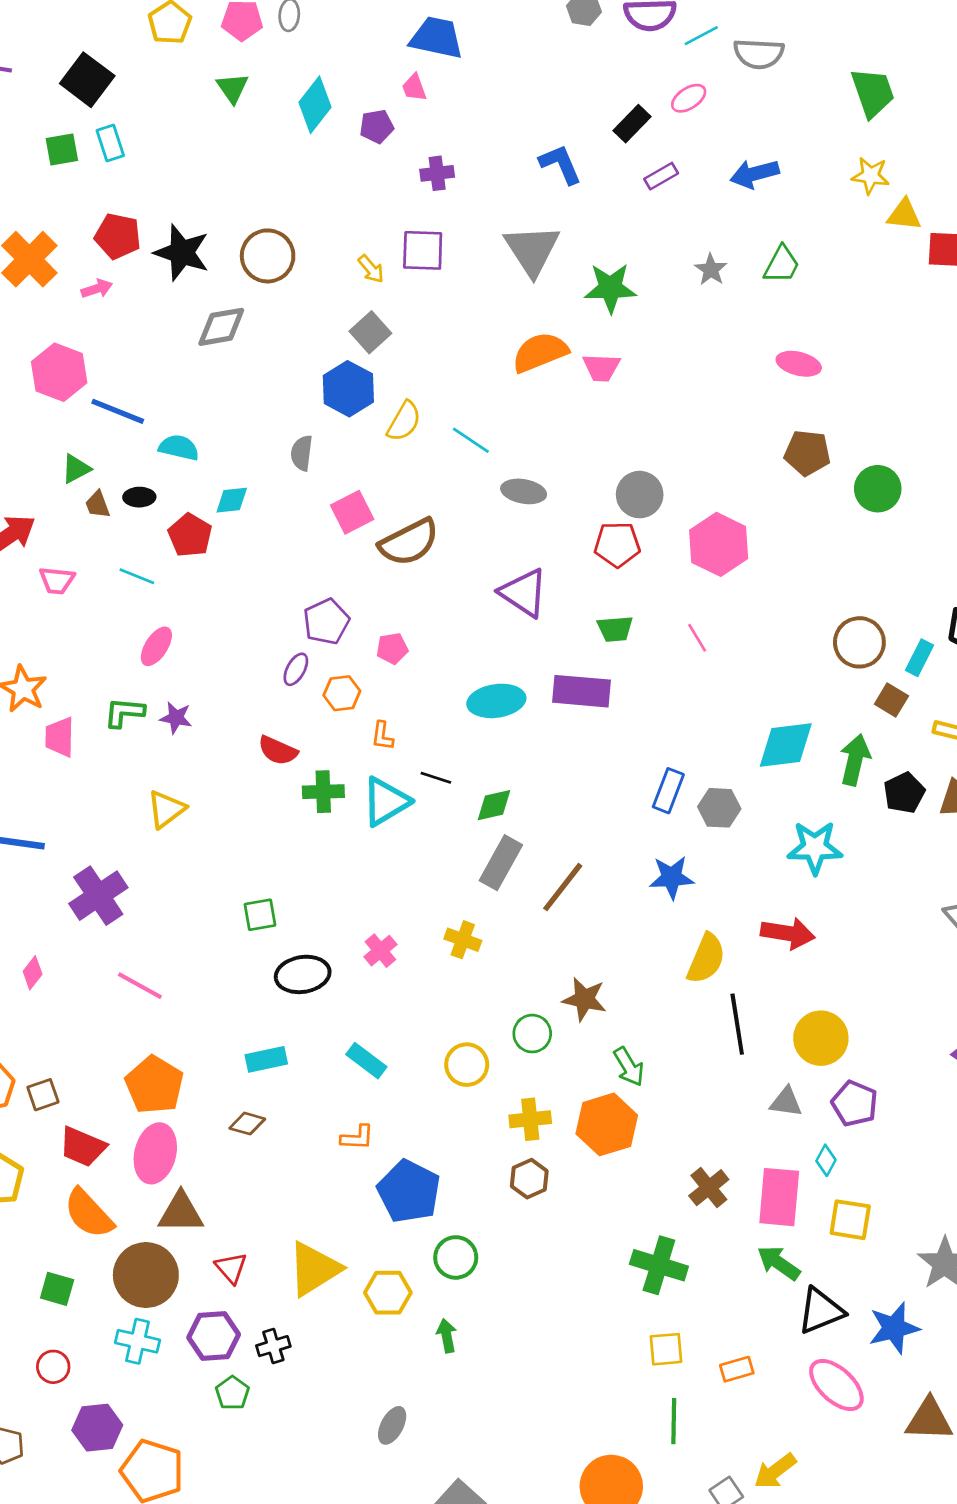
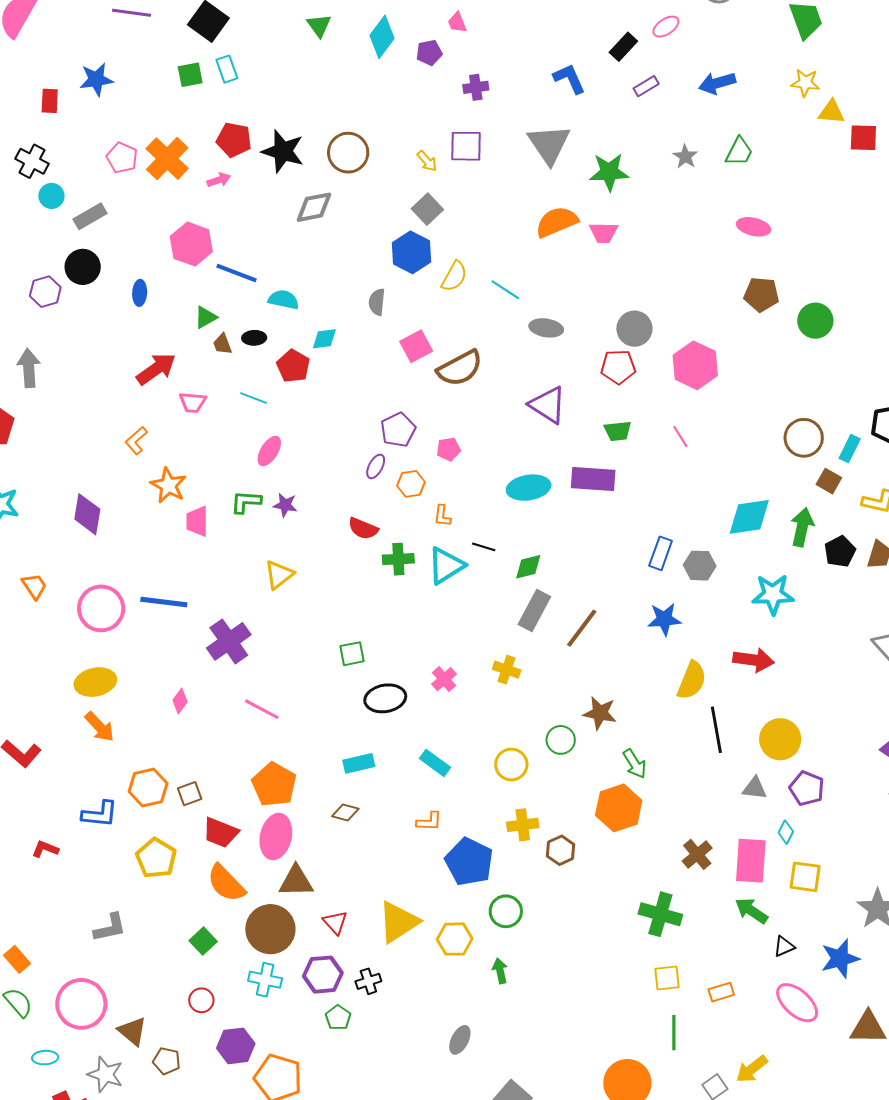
yellow cross: (530, 1119) -> (523, 825), moved
green square: (57, 1289) -> (203, 941), turned 32
black triangle: (821, 1311) -> (784, 946), size x0.6

